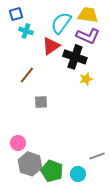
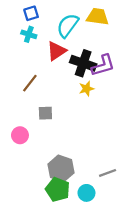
blue square: (16, 14) -> (31, 13), moved
purple L-shape: (88, 36) -> (103, 65), moved, turned -40
yellow star: (86, 79) -> (86, 89), moved
pink circle: (18, 143) -> (20, 135), moved
gray hexagon: (30, 164) -> (61, 169), moved

